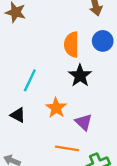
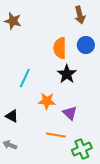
orange star: (56, 108) -> (47, 101), turned -30
black triangle: (18, 115) -> (12, 116), moved

